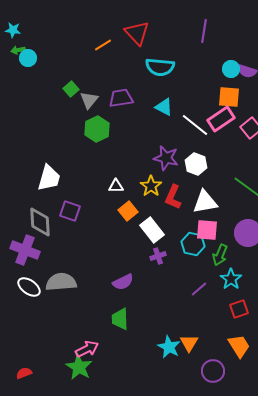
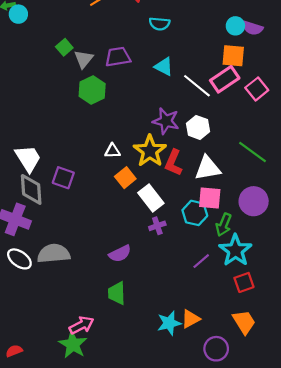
cyan semicircle: (160, 67) -> (159, 24), size x0.7
white trapezoid: (49, 178) -> (28, 158), moved, turned -48
yellow star: (151, 186) -> (150, 151), size x1.4
cyan star: (231, 279) -> (235, 250), size x1.4
orange triangle: (189, 343) -> (191, 319), turned 30
cyan star: (169, 347) -> (169, 323), turned 30

